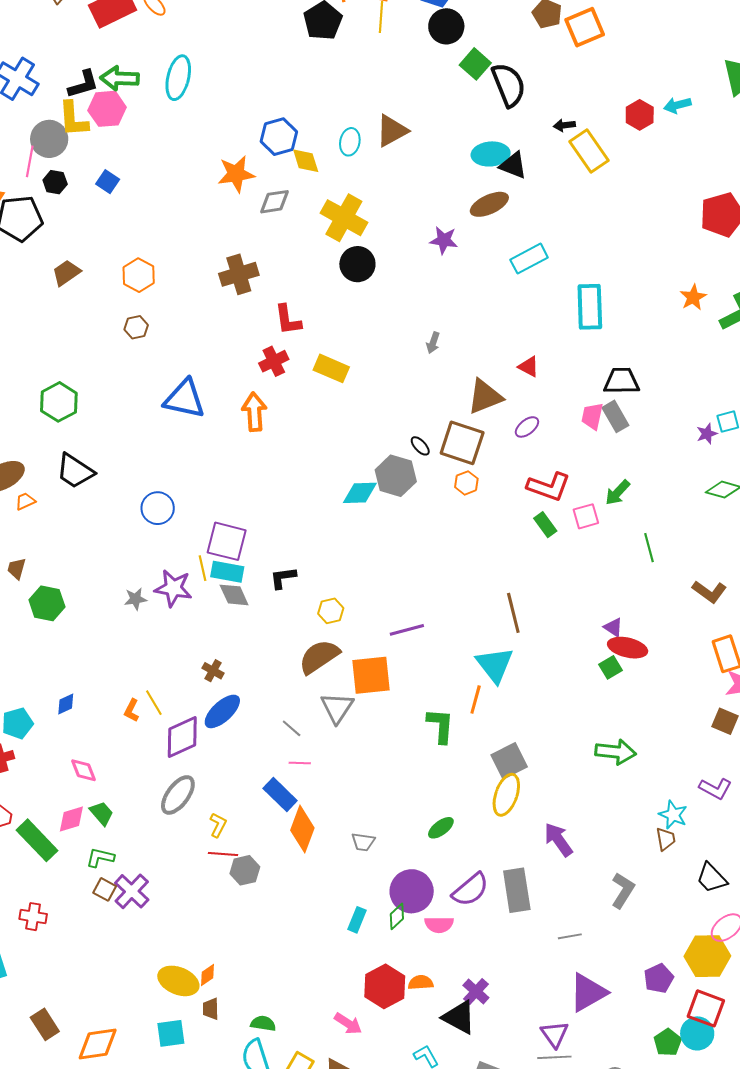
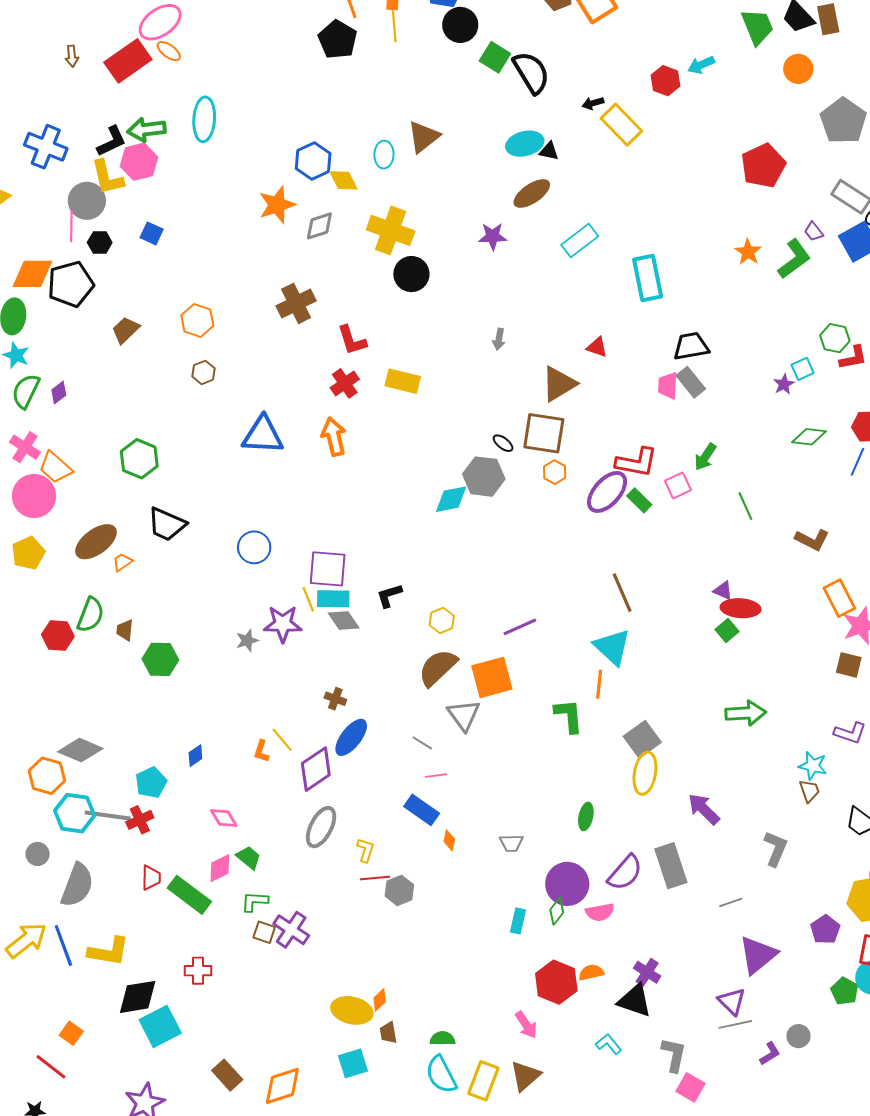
black triangle: (513, 165) -> (549, 151), size x0.7
purple ellipse: (527, 427) -> (607, 492), moved, size x1.8
green ellipse: (441, 828) -> (586, 816), turned -32
orange diamond: (302, 829) -> (449, 840), size x0.5
pink arrow: (348, 1024) -> (526, 1025), turned 32

